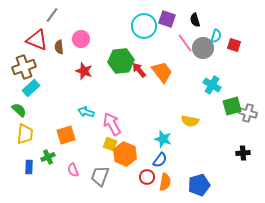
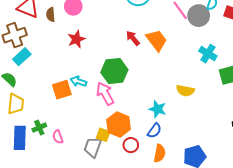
green hexagon: (121, 61) -> (114, 71), moved
red star: (84, 71) -> (76, 39), turned 30
orange square: (66, 135) -> (62, 90), moved
yellow square: (110, 144) -> (103, 135), moved
blue rectangle: (29, 167) -> (20, 138), size x1.6
pink semicircle: (73, 170) -> (58, 137), moved
red circle: (147, 177) -> (131, 145), moved

